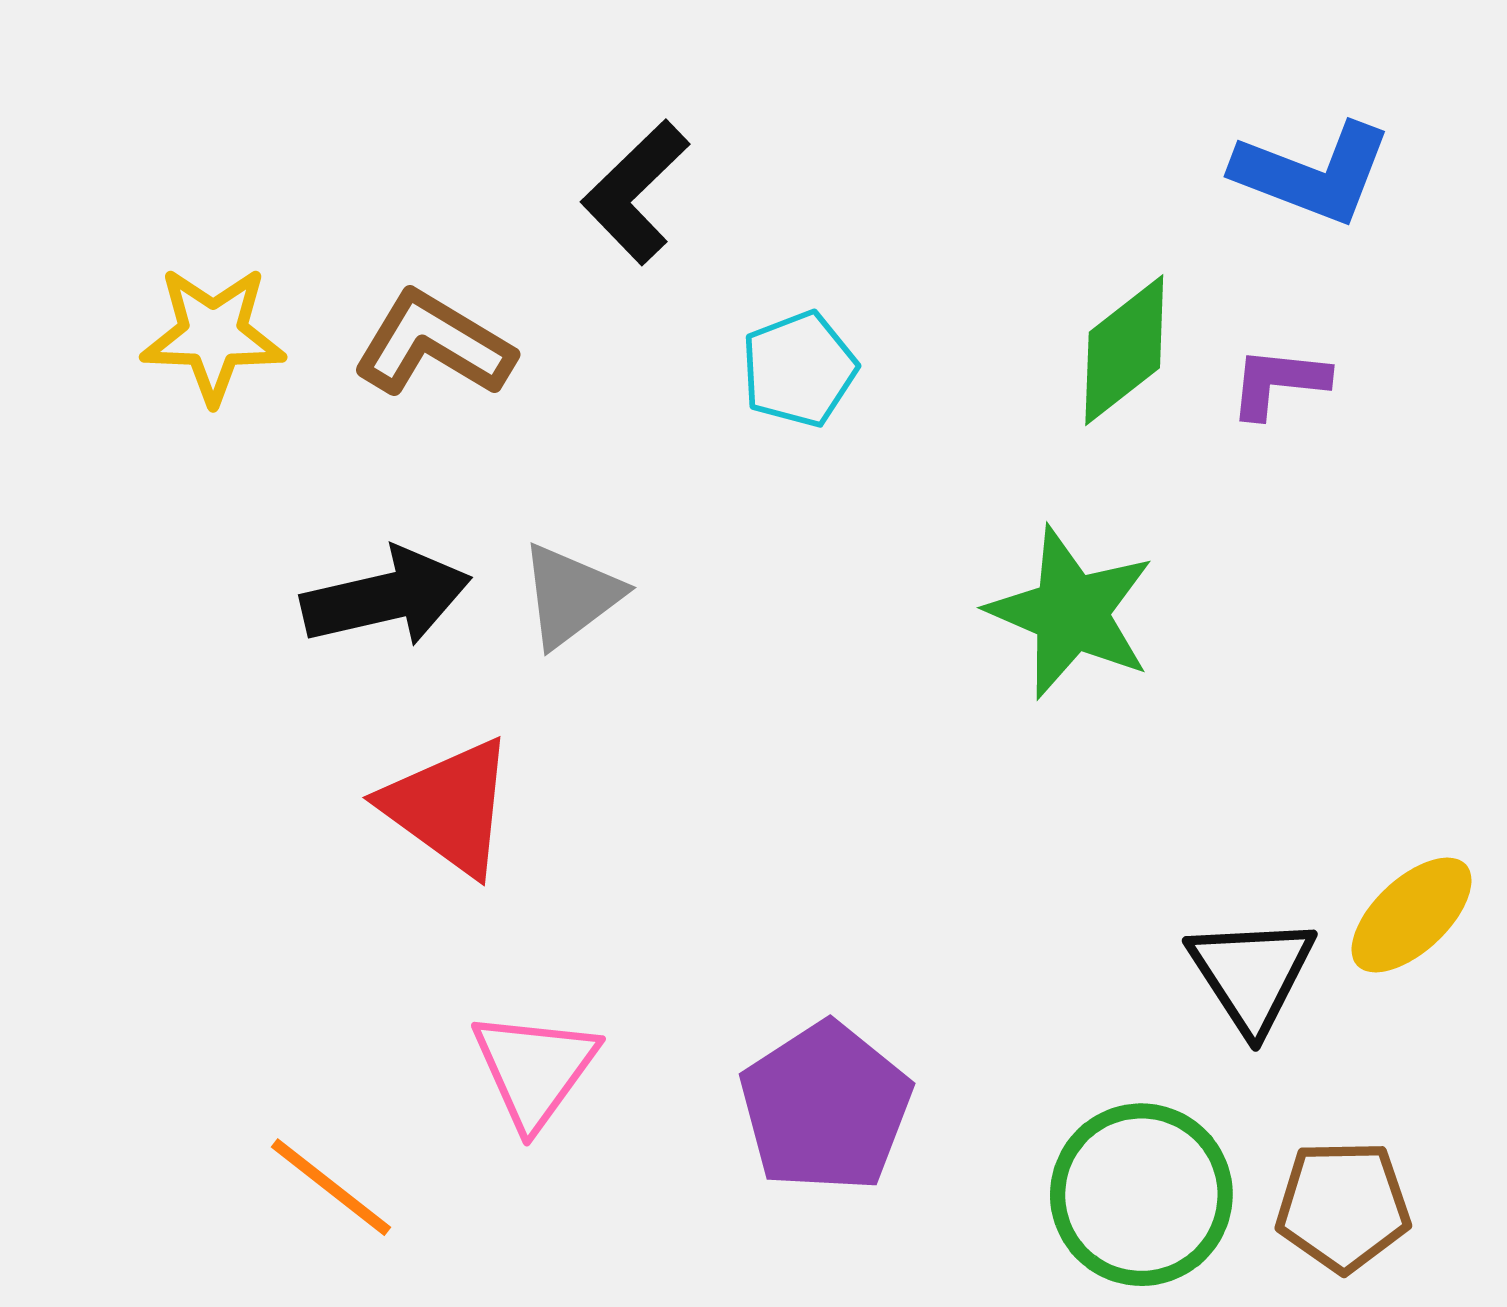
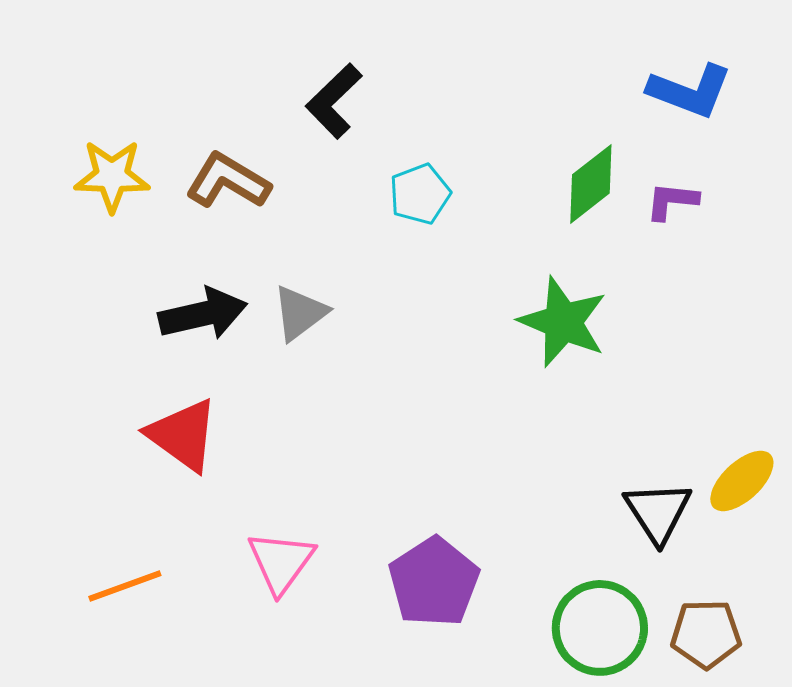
red triangle: (449, 807) -> (183, 435), moved
orange line: (331, 1187) -> (125, 586), moved, turned -58

